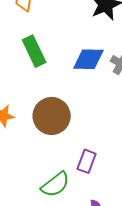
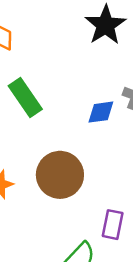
blue diamond: (88, 59) -> (101, 112), moved, size x0.7

